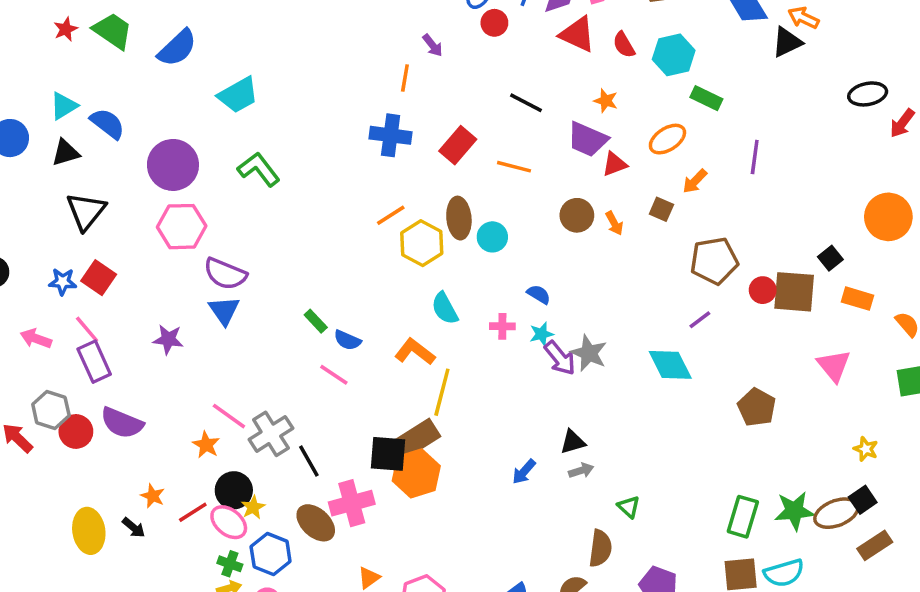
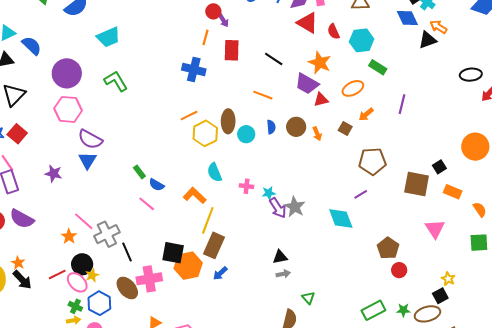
red circle: (494, 23) -> (213, 11), moved
orange star: (606, 101) -> (320, 63), size x1.6
red rectangle: (458, 145) -> (232, 50), moved, turned -45
red circle: (763, 290) -> (399, 270), moved
blue semicircle: (539, 294) -> (271, 127), moved, turned 48
brown rectangle: (418, 438) -> (214, 245), moved, turned -40
blue arrow: (524, 472) -> (220, 273), moved
orange star: (153, 496) -> (18, 263), moved
black square: (863, 500) -> (440, 296), moved
green star: (794, 511) -> (403, 310), size x0.6
green rectangle: (743, 517) -> (373, 310), turned 40
black arrow: (134, 528) -> (22, 280), size x1.5

